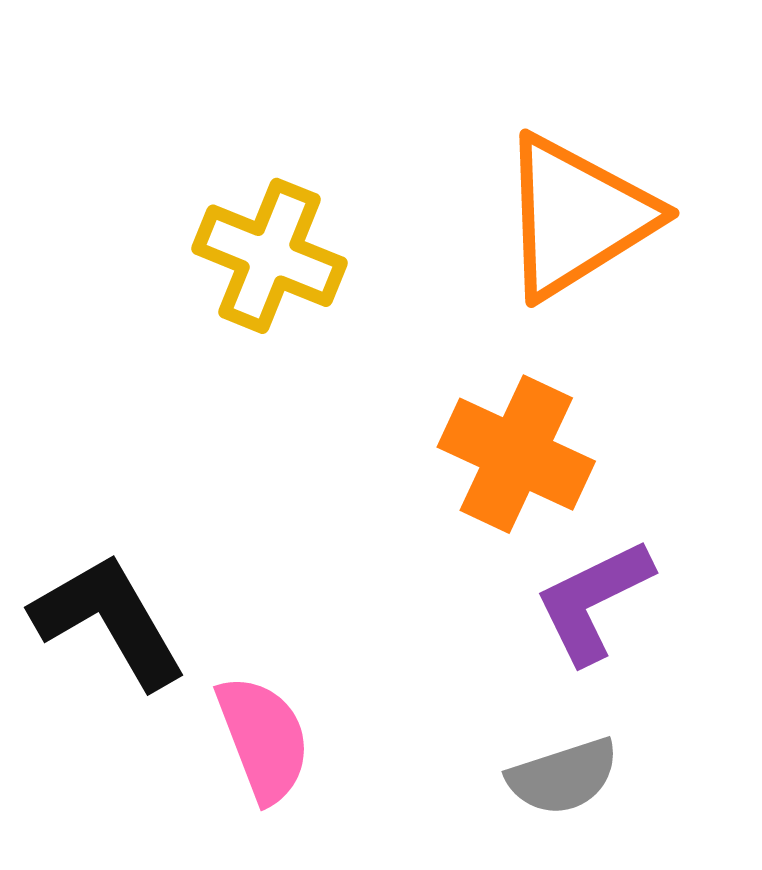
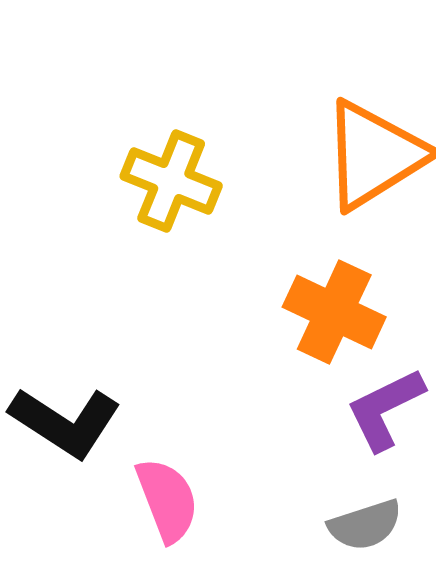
black L-shape: (109, 621) -> (65, 422), turned 153

